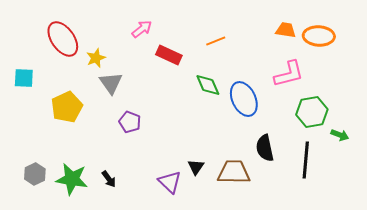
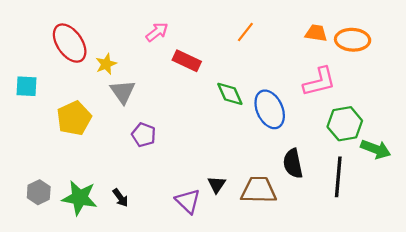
orange line: (216, 41) -> (245, 32), moved, turned -30
green arrow: (340, 135) -> (376, 149), size x1.5

